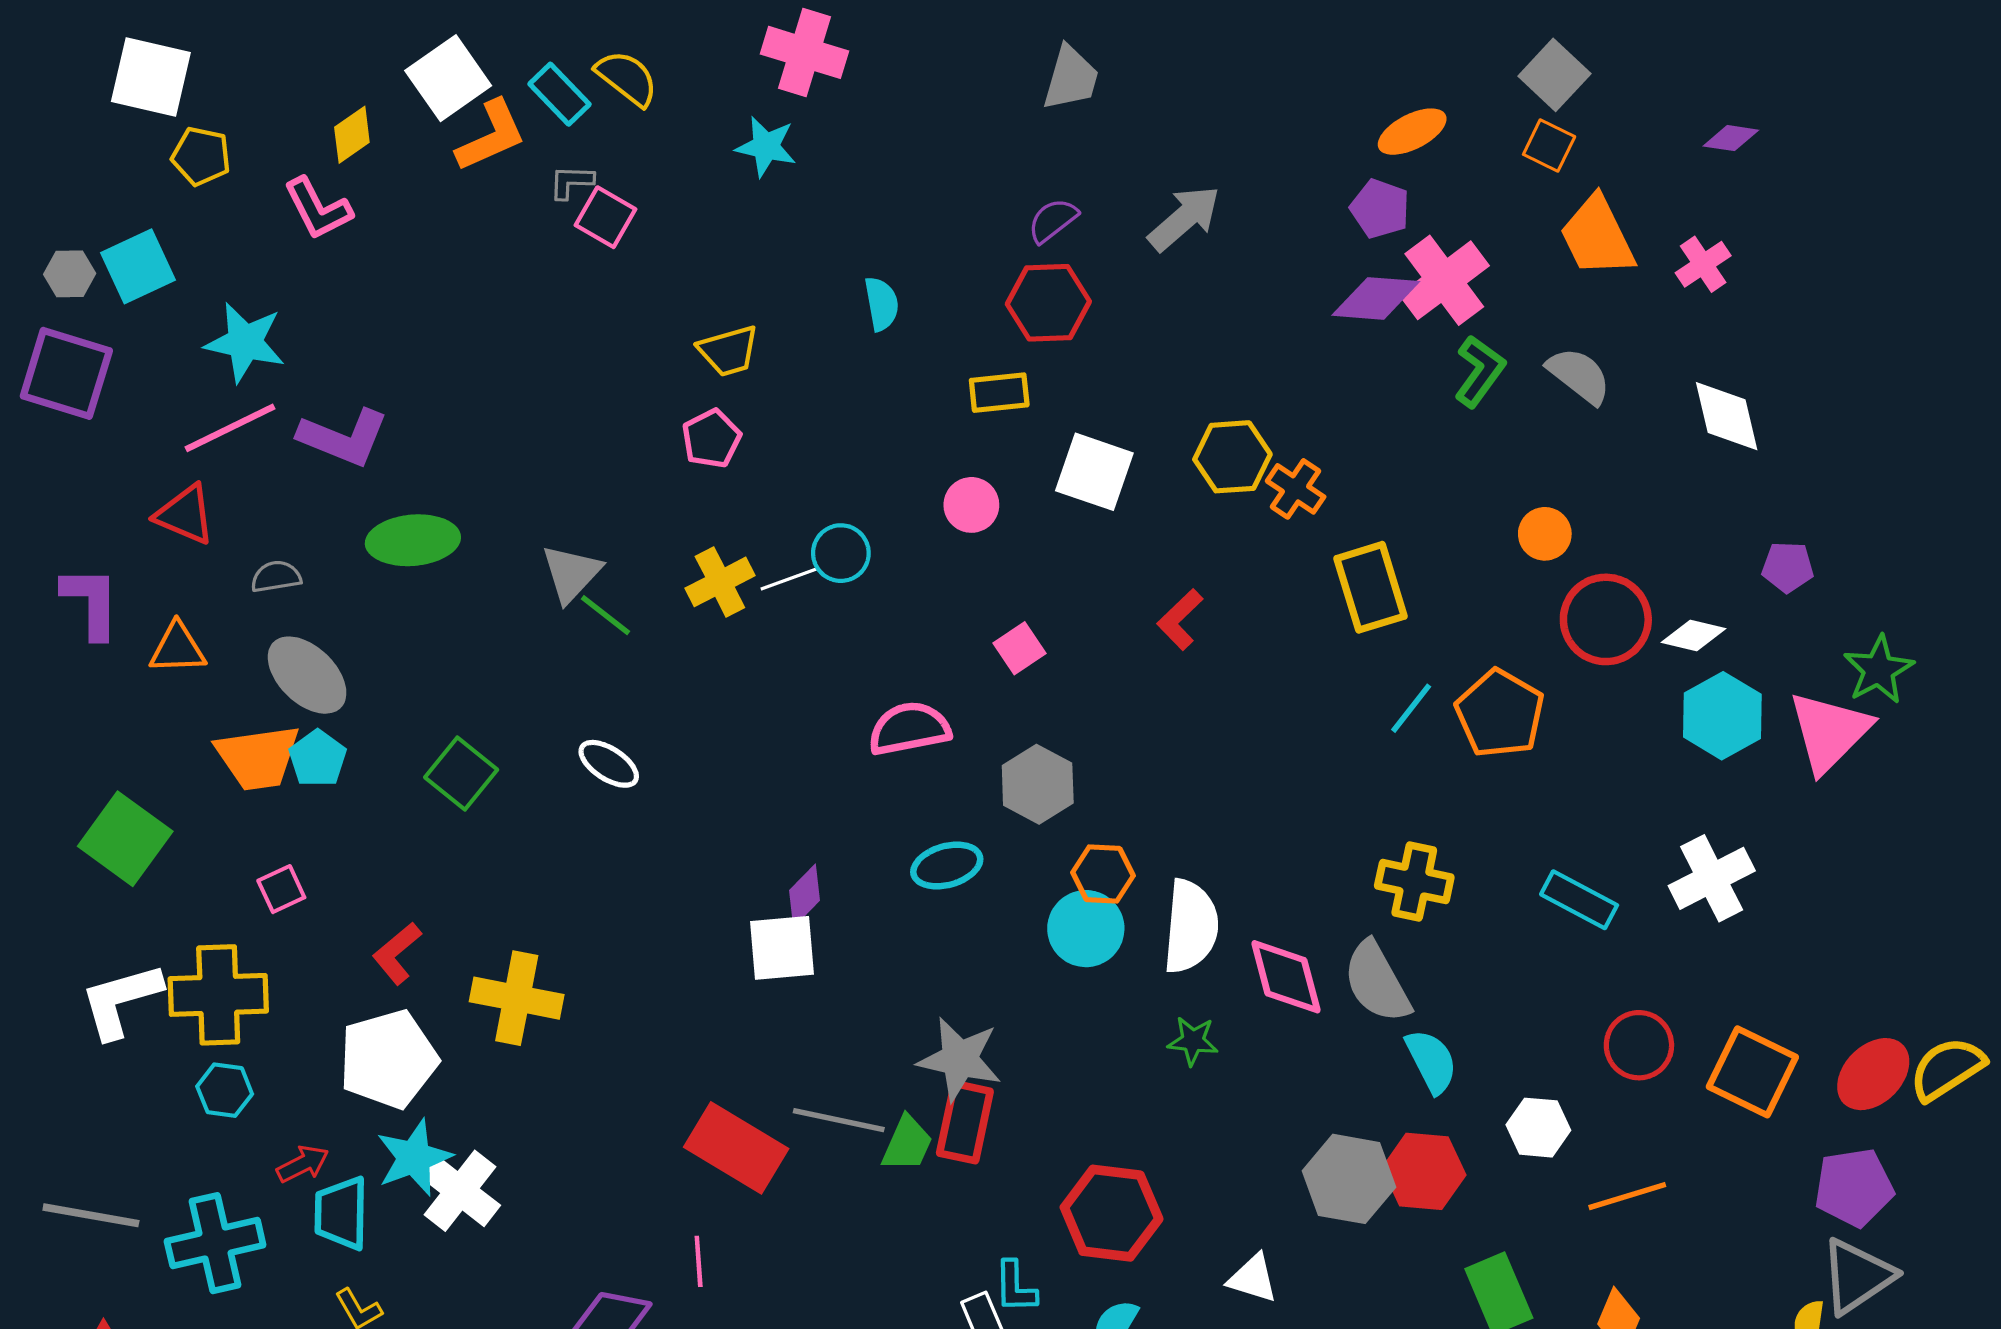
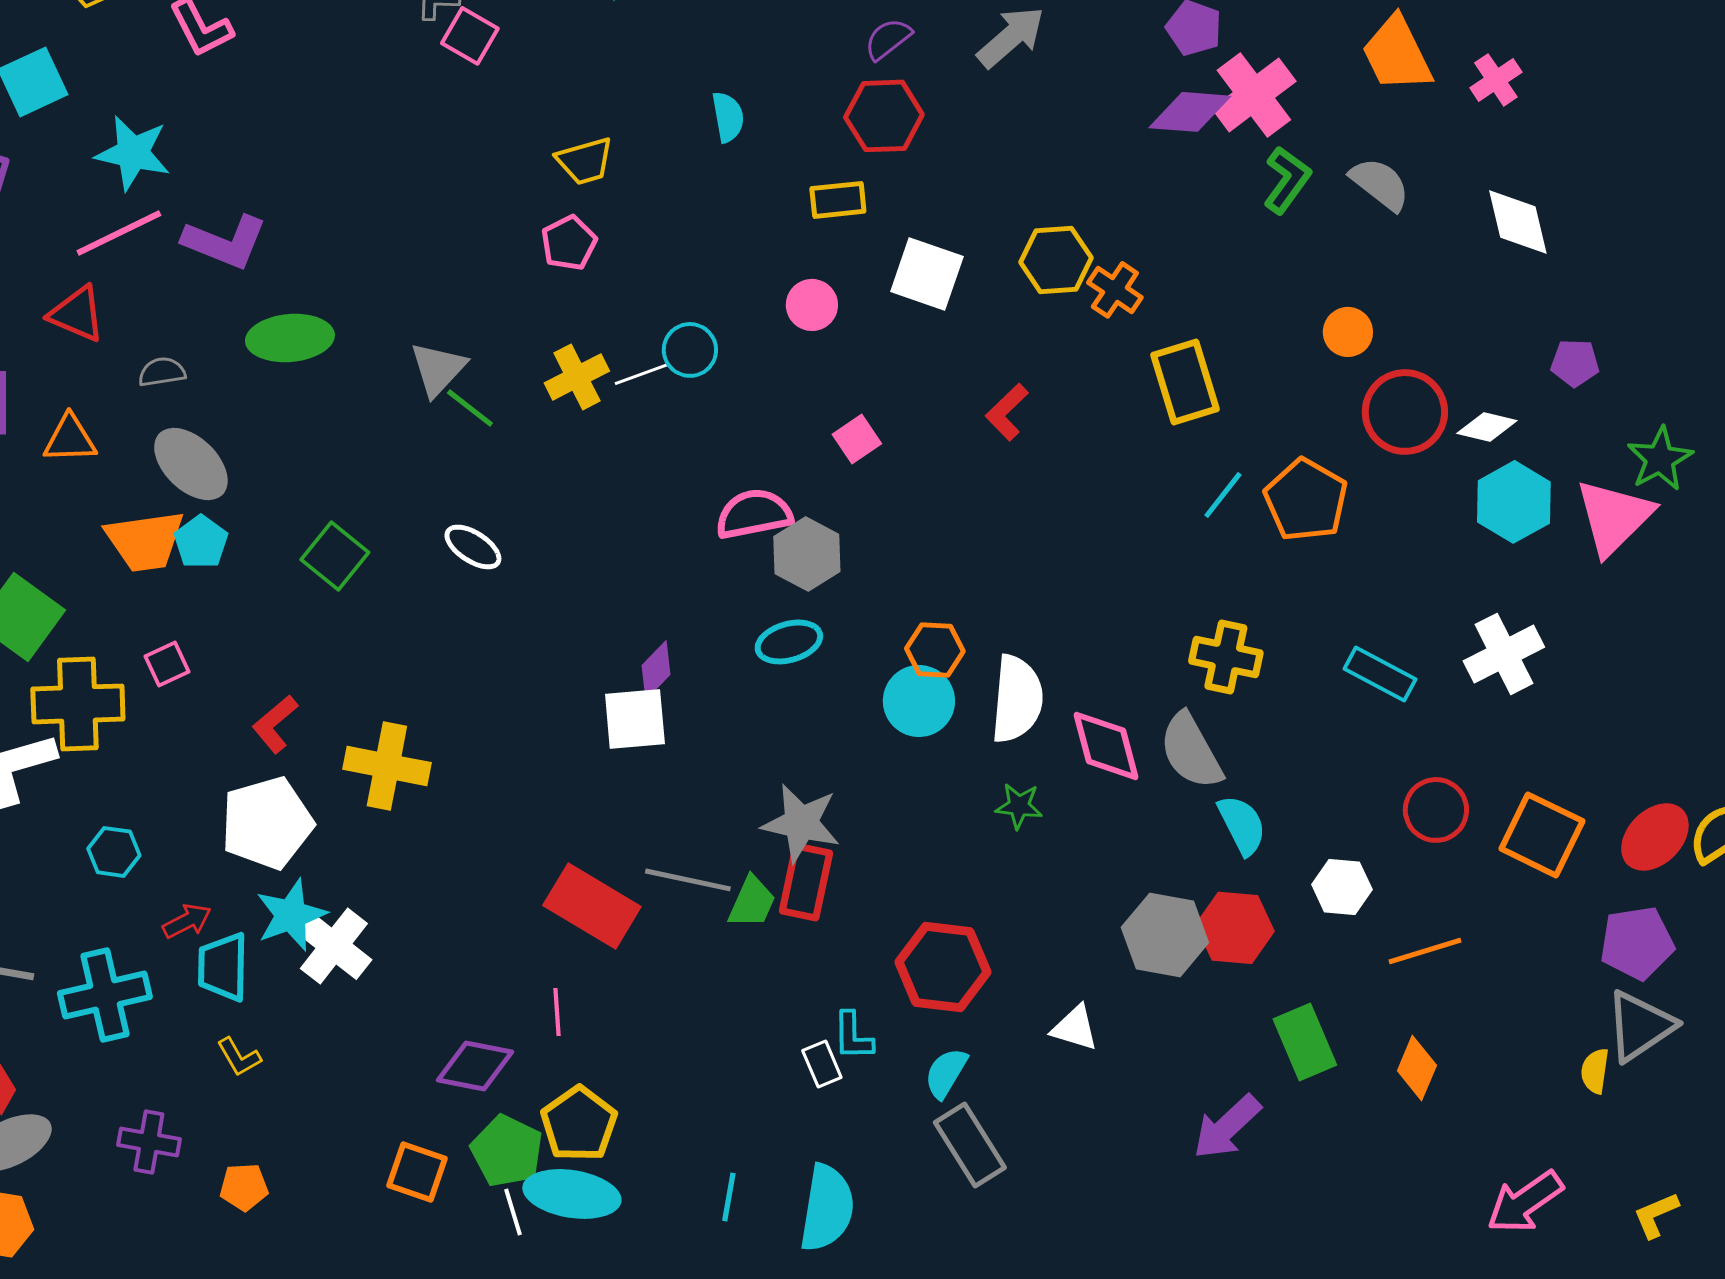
gray hexagon: (1038, 784) -> (807, 554), moved
yellow cross: (218, 995) -> (78, 704), moved

